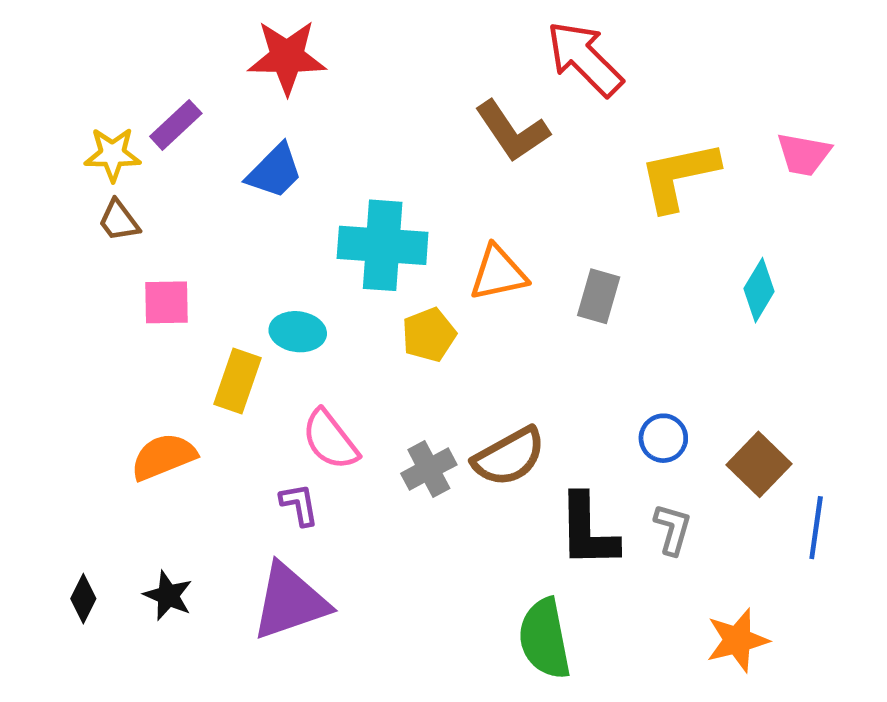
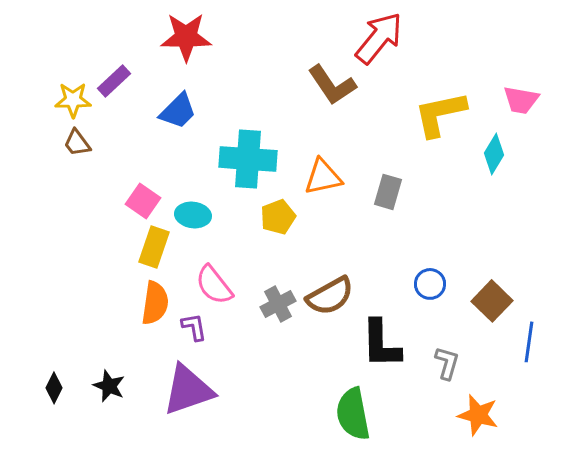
red arrow: (585, 59) -> (379, 38), turned 84
cyan diamond: (759, 290) -> (494, 154), moved
pink square: (167, 302) -> (143, 201), moved, turned 36
orange semicircle: (163, 457) -> (155, 303), moved, turned 120
gray L-shape: (673, 529) -> (447, 363), moved
orange star: (737, 640) -> (478, 415), turned 30

